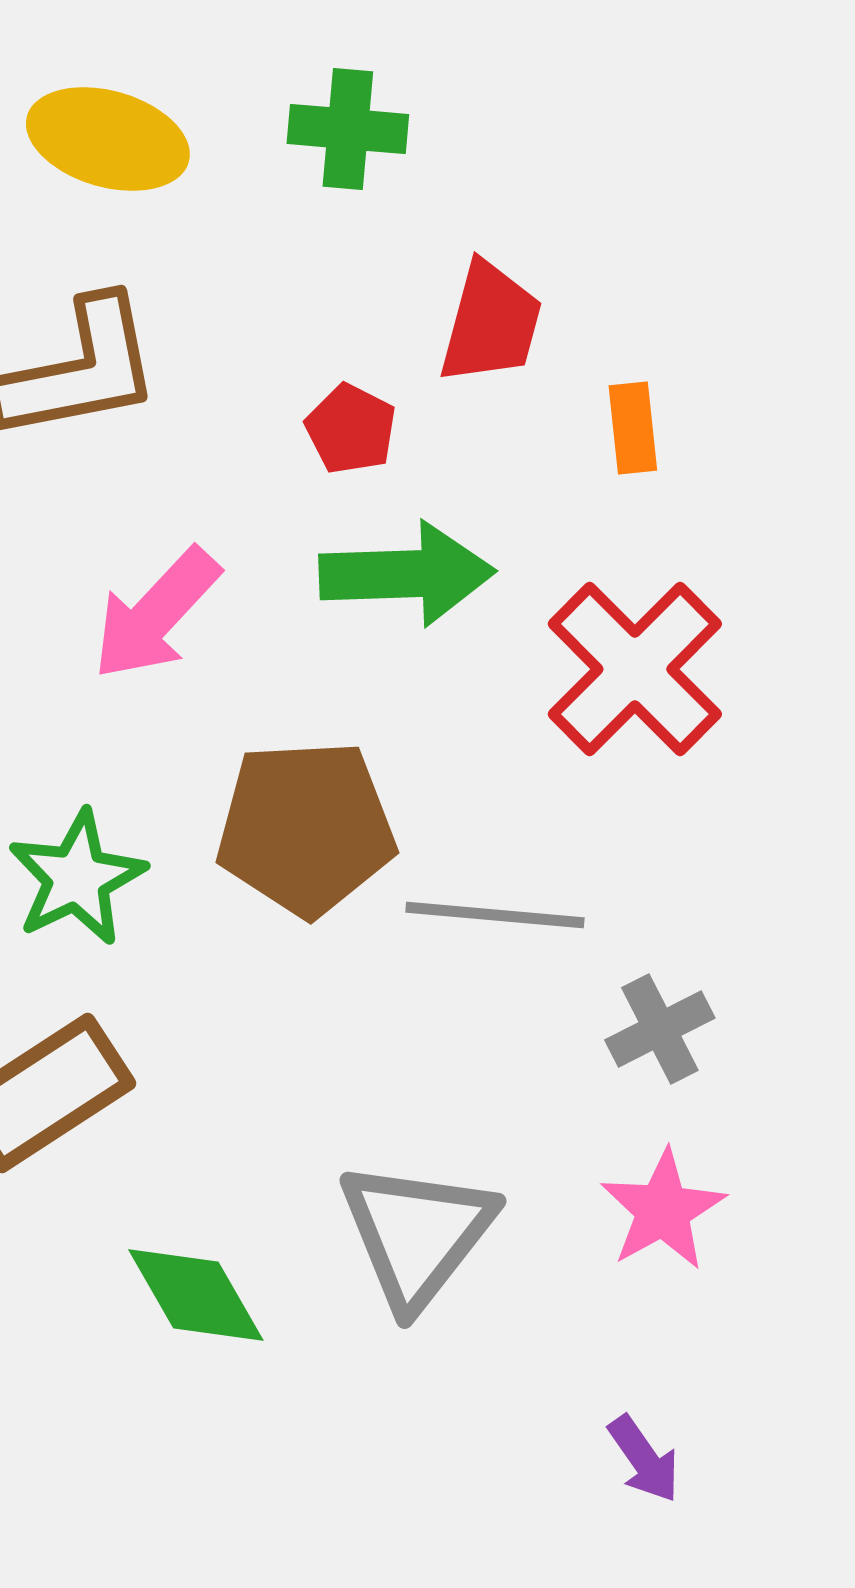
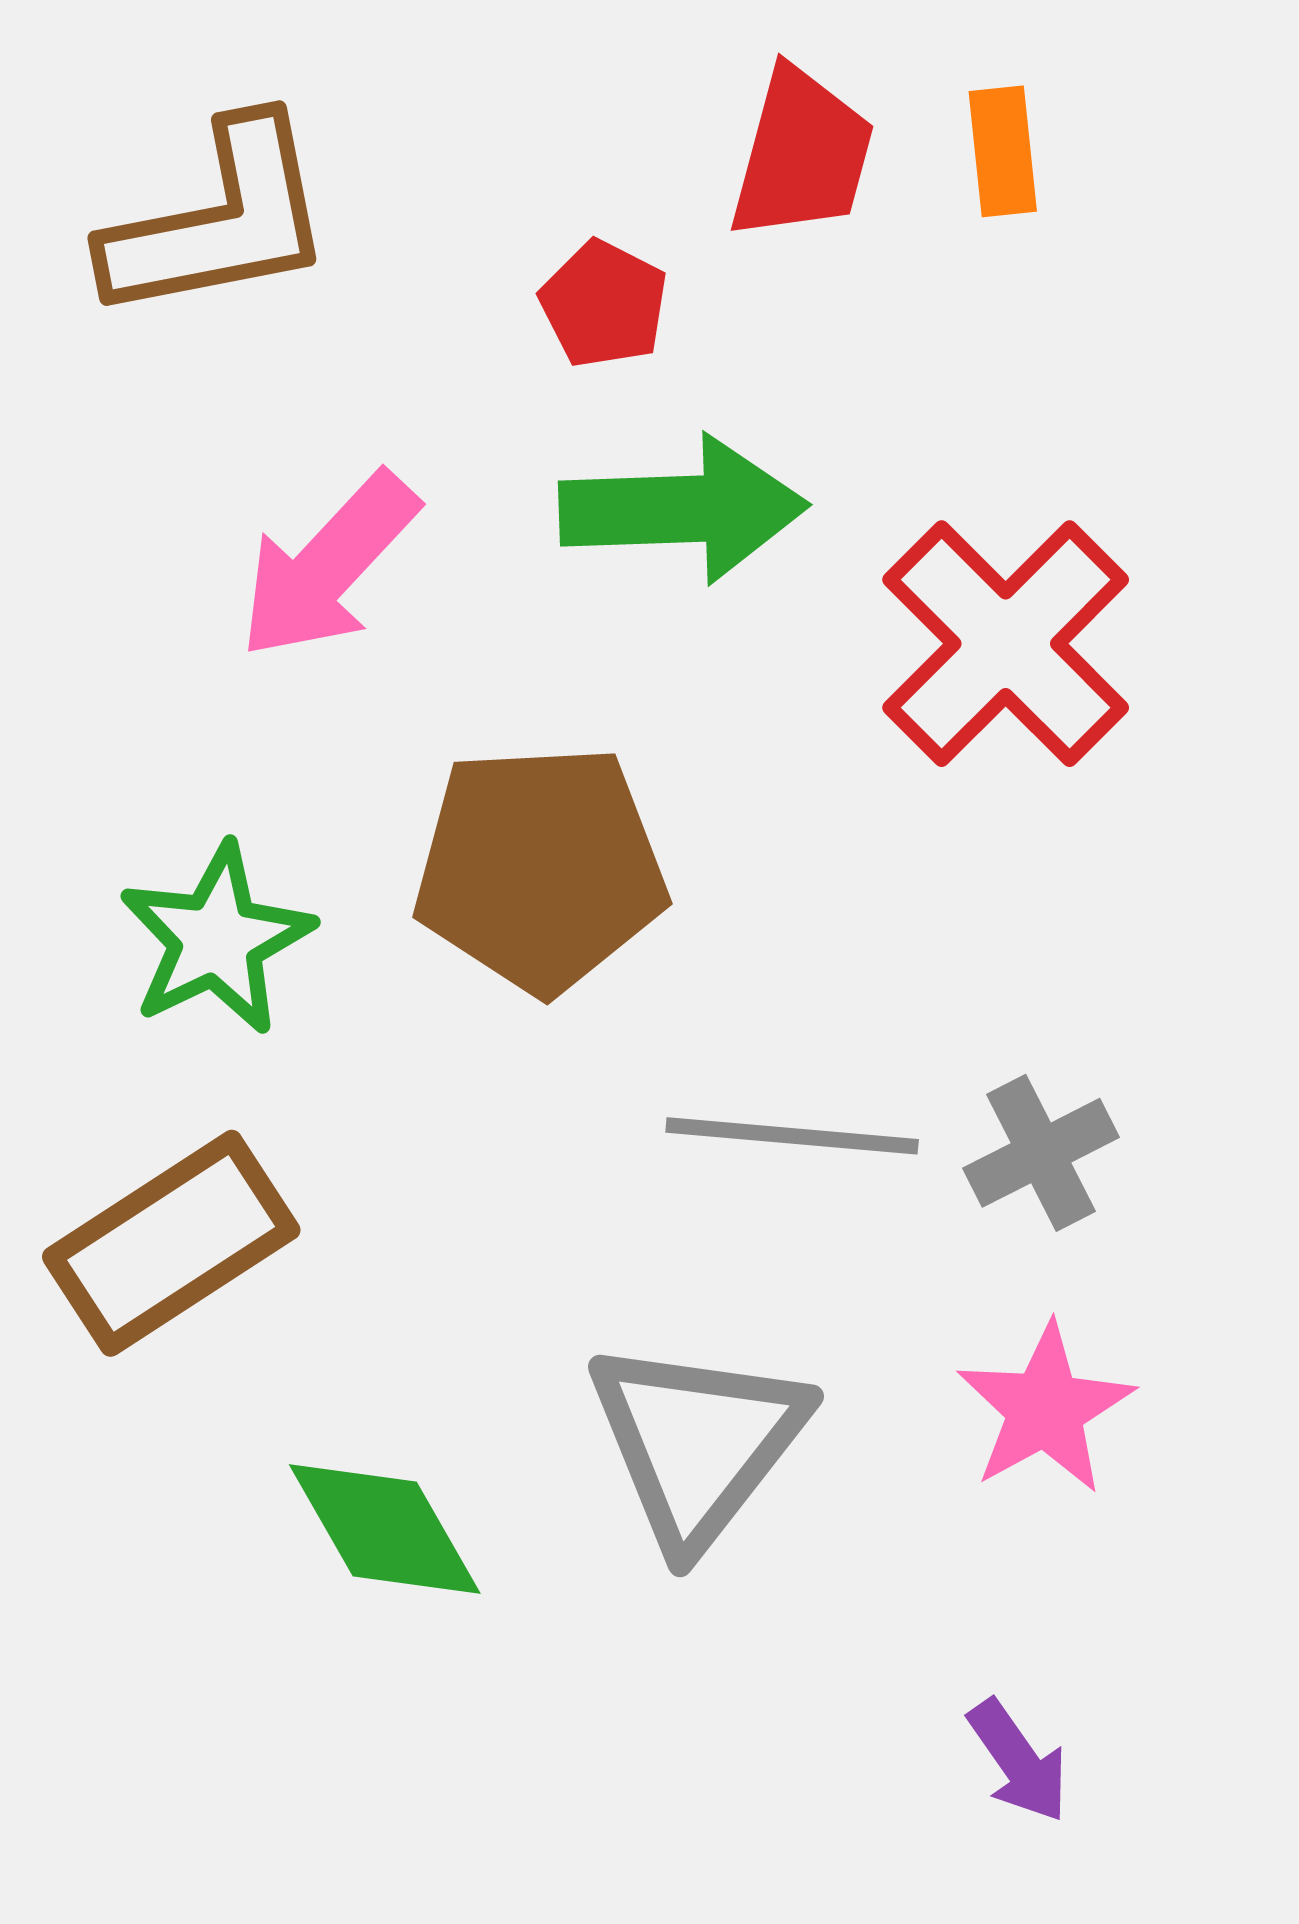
orange rectangle: (633, 428) -> (1003, 151), moved
gray line: (495, 915) -> (792, 1136), moved

